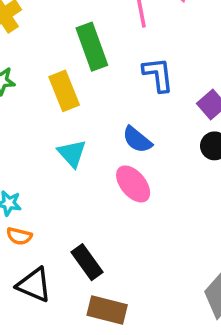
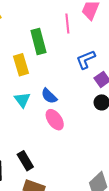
blue L-shape: (158, 75) -> (86, 59), moved, turned -110
blue semicircle: (137, 140) -> (49, 96), moved

